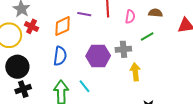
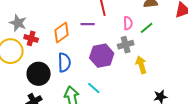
purple line: (84, 14) -> (88, 24), moved
pink semicircle: (130, 17) -> (128, 23), moved
black circle: (17, 67) -> (39, 74), moved

